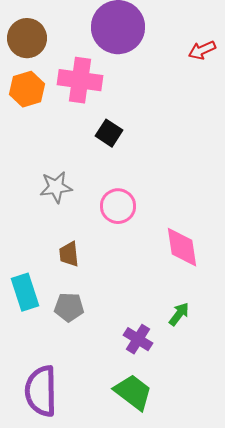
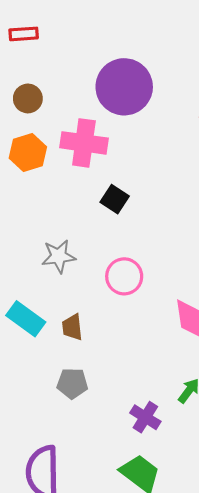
brown circle: (27, 38) -> (28, 98), size x0.7
cyan rectangle: (25, 292) -> (26, 319), moved, turned -36

